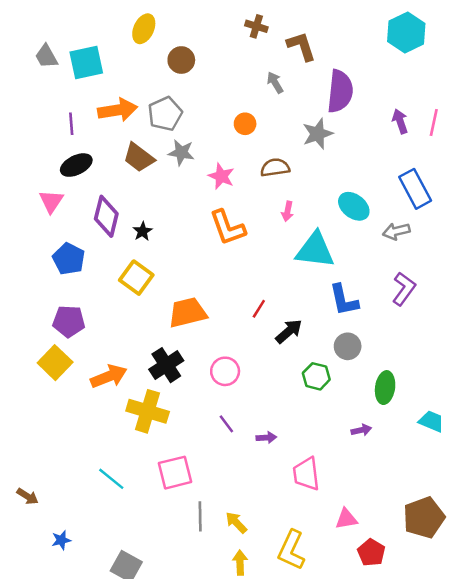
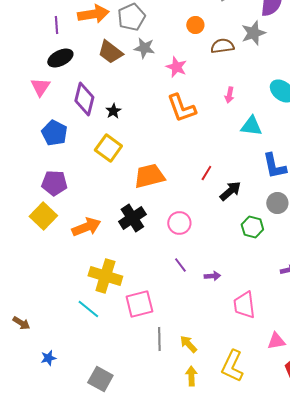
brown semicircle: (275, 168) -> (222, 46), moved
cyan triangle: (315, 250) -> (251, 126), size x0.7
yellow cross: (148, 411) -> (105, 276), moved

